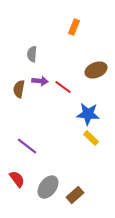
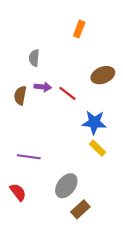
purple line: (27, 146) -> (29, 157), turned -30
gray ellipse: (48, 187) -> (66, 186), moved

